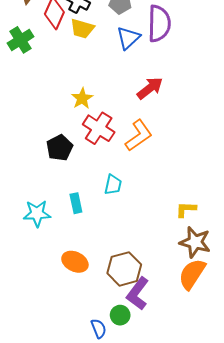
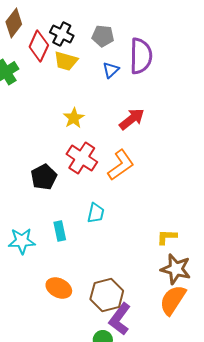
blue triangle: (128, 38) -> (111, 70), size x0.7
yellow star: (82, 98) -> (74, 118), moved

